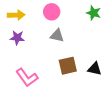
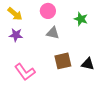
green star: (94, 13) -> (81, 19), moved
yellow arrow: (16, 15) -> (15, 14), turned 42

